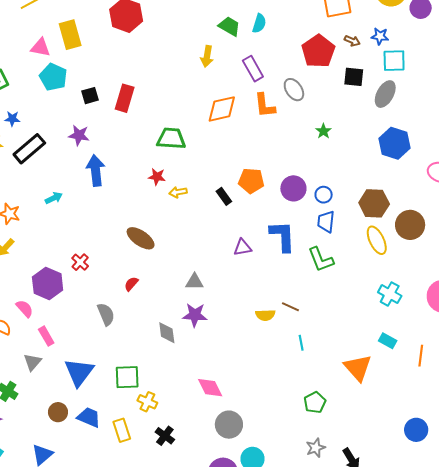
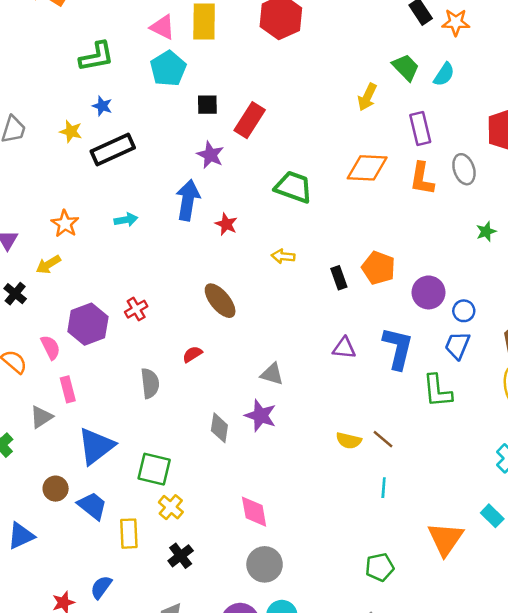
purple star: (79, 135) -> (210, 155), moved
red star: (157, 177) -> (226, 224), moved

